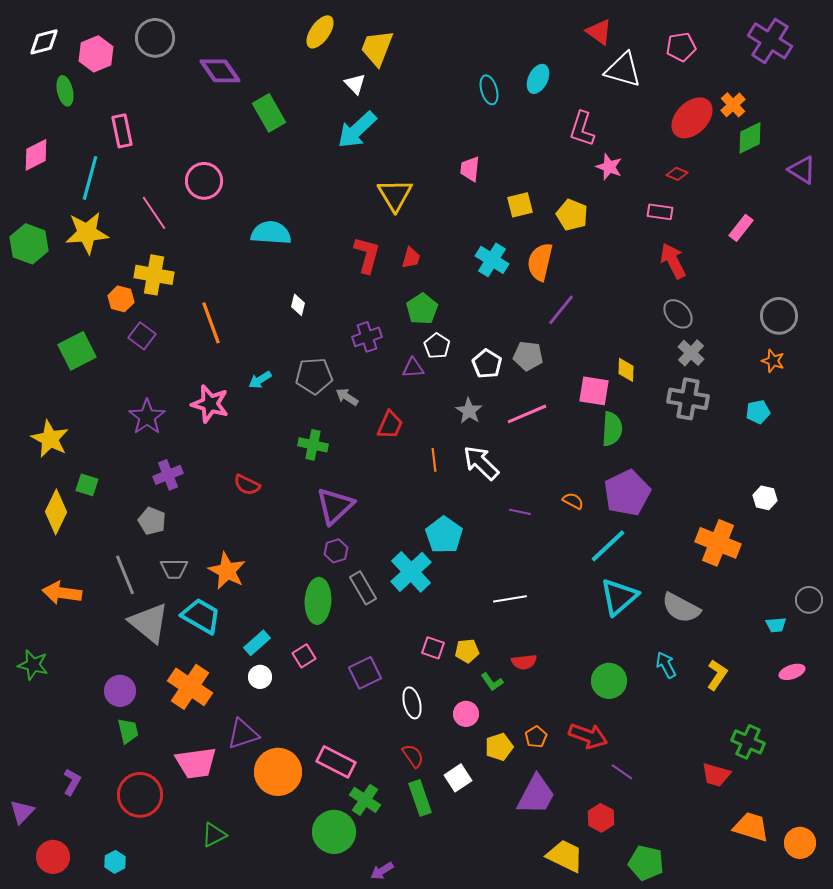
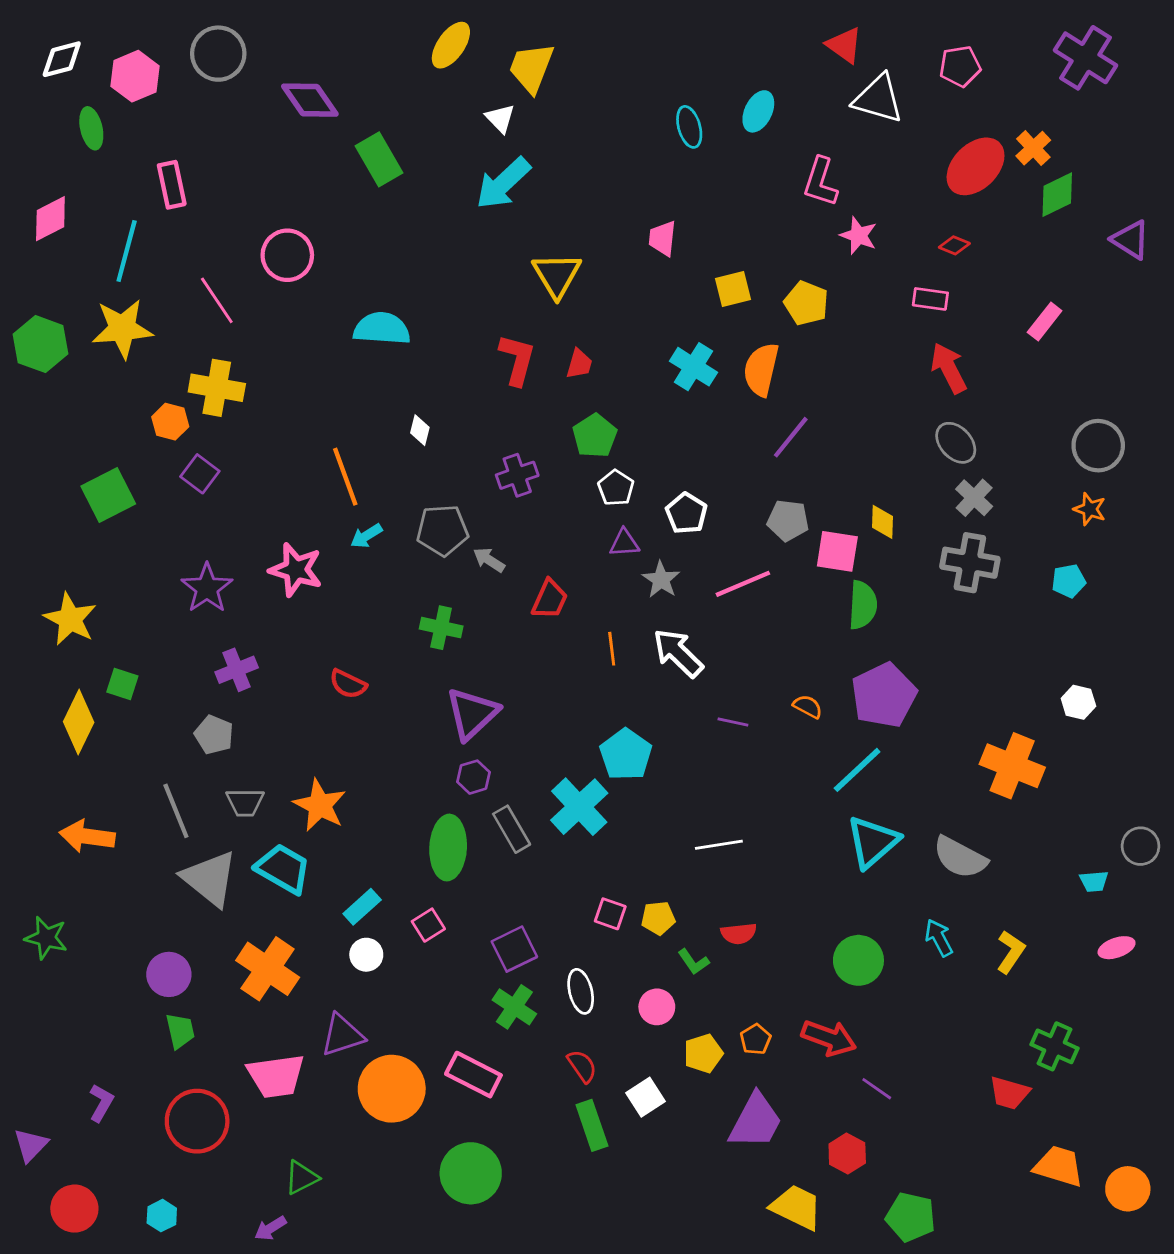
orange line: (211, 323) -> (345, 477), moved
gray pentagon: (528, 356) -> (788, 520), moved
purple triangle: (413, 368) -> (624, 543), moved
green cross: (365, 800) -> (514, 1007), moved
purple arrow: (382, 871) -> (270, 1228), moved

